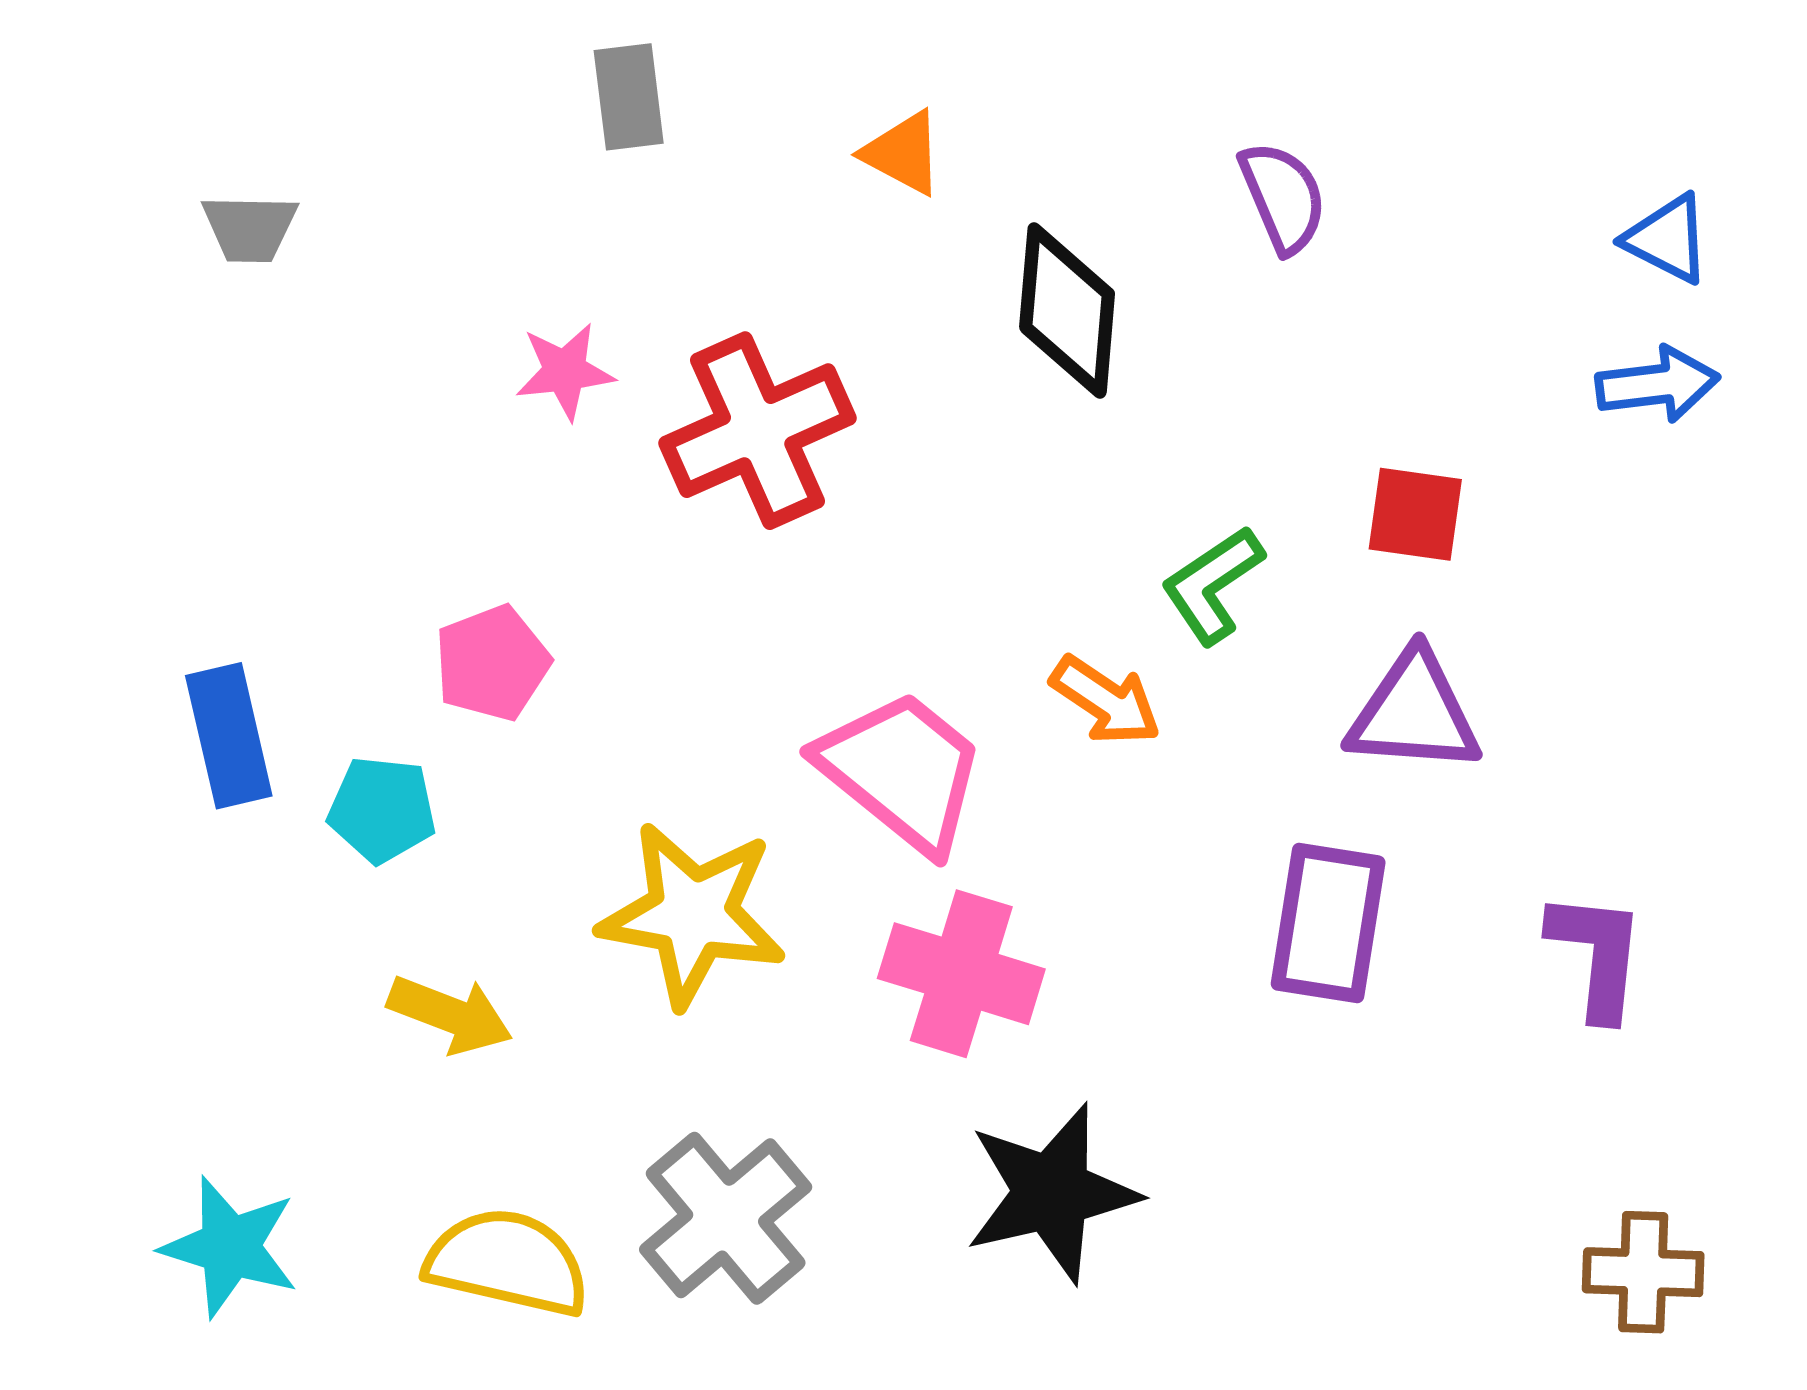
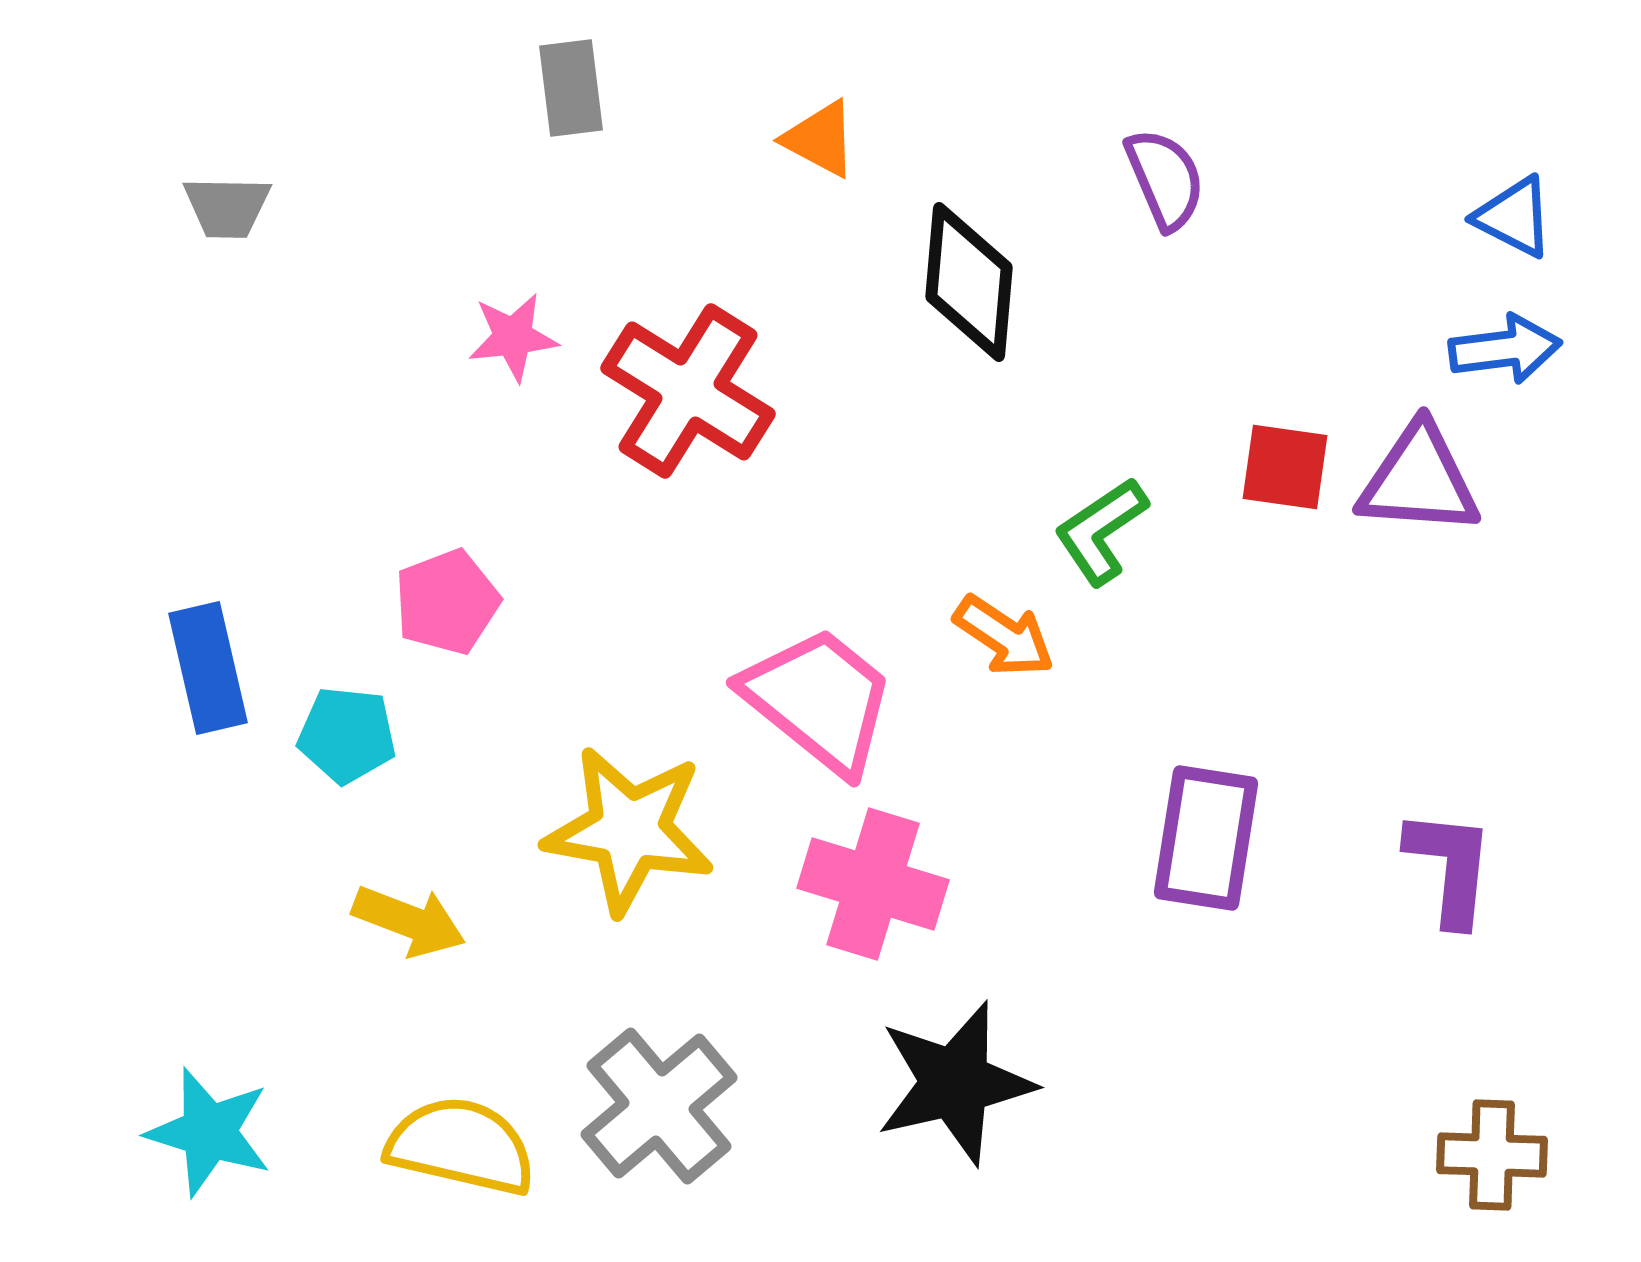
red cross: (758, 431) -> (688, 391), turned -34
purple triangle: (1414, 713) -> (1419, 480), moved

